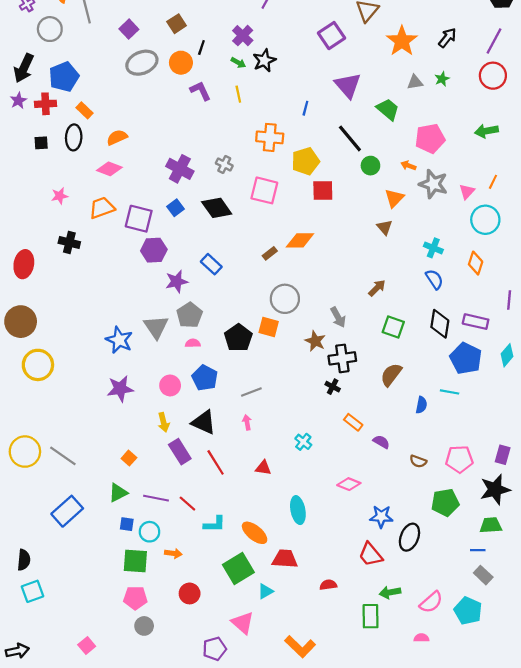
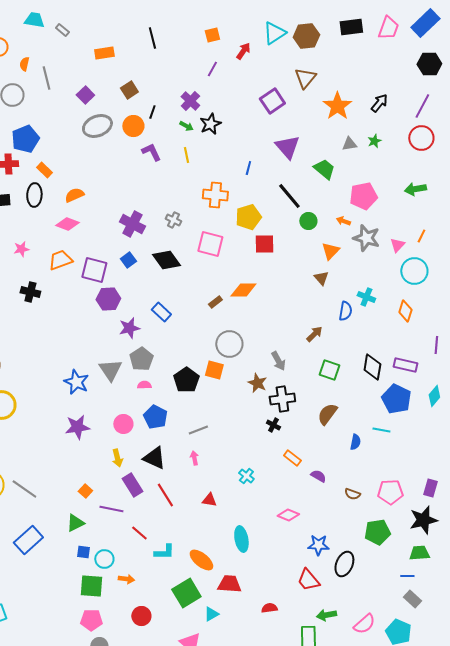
blue semicircle: (434, 279) -> (345, 311), moved, turned 42
purple line: (156, 498) -> (111, 509), moved

